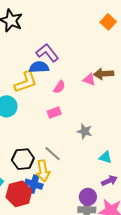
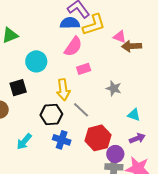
brown arrow: (104, 74) -> (132, 46), moved
yellow L-shape: (26, 82) -> (94, 25), moved
pink semicircle: (59, 87) -> (73, 47), moved, size x1.5
yellow arrow: (43, 171) -> (63, 90), moved
red hexagon: (19, 194) -> (98, 138), moved

